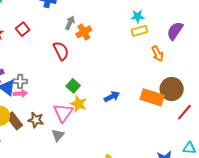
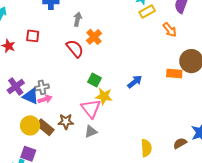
red square: (23, 29) -> (33, 36), turned -32
orange cross: (84, 32) -> (94, 37), moved
orange rectangle: (152, 97) -> (174, 73), size x0.7
gray triangle: (58, 135) -> (91, 132), turned 40

